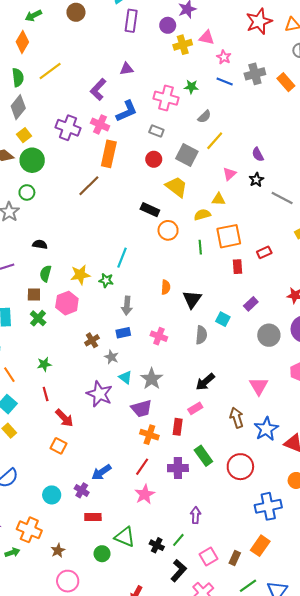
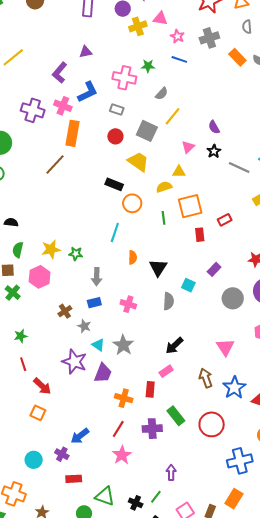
gray cross: (255, 74) -> (209, 38), moved
cyan line: (122, 258) -> (115, 232), moved
purple trapezoid: (141, 408) -> (103, 373), moved, turned -50

